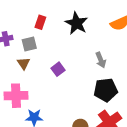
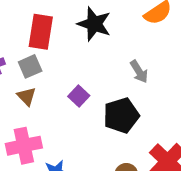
red rectangle: (40, 22) -> (41, 32), size x1.6
black pentagon: (106, 90) -> (121, 115), moved

